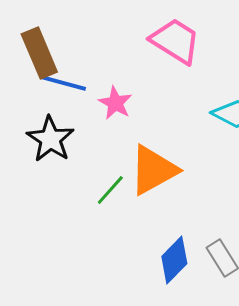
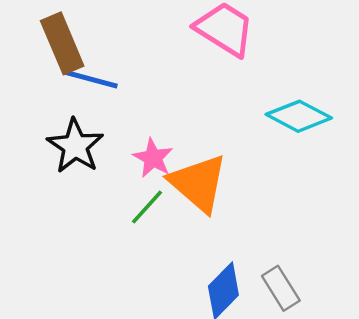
pink star: (115, 103) -> (153, 158), moved
orange triangle: (153, 170) -> (198, 183), turned -50

